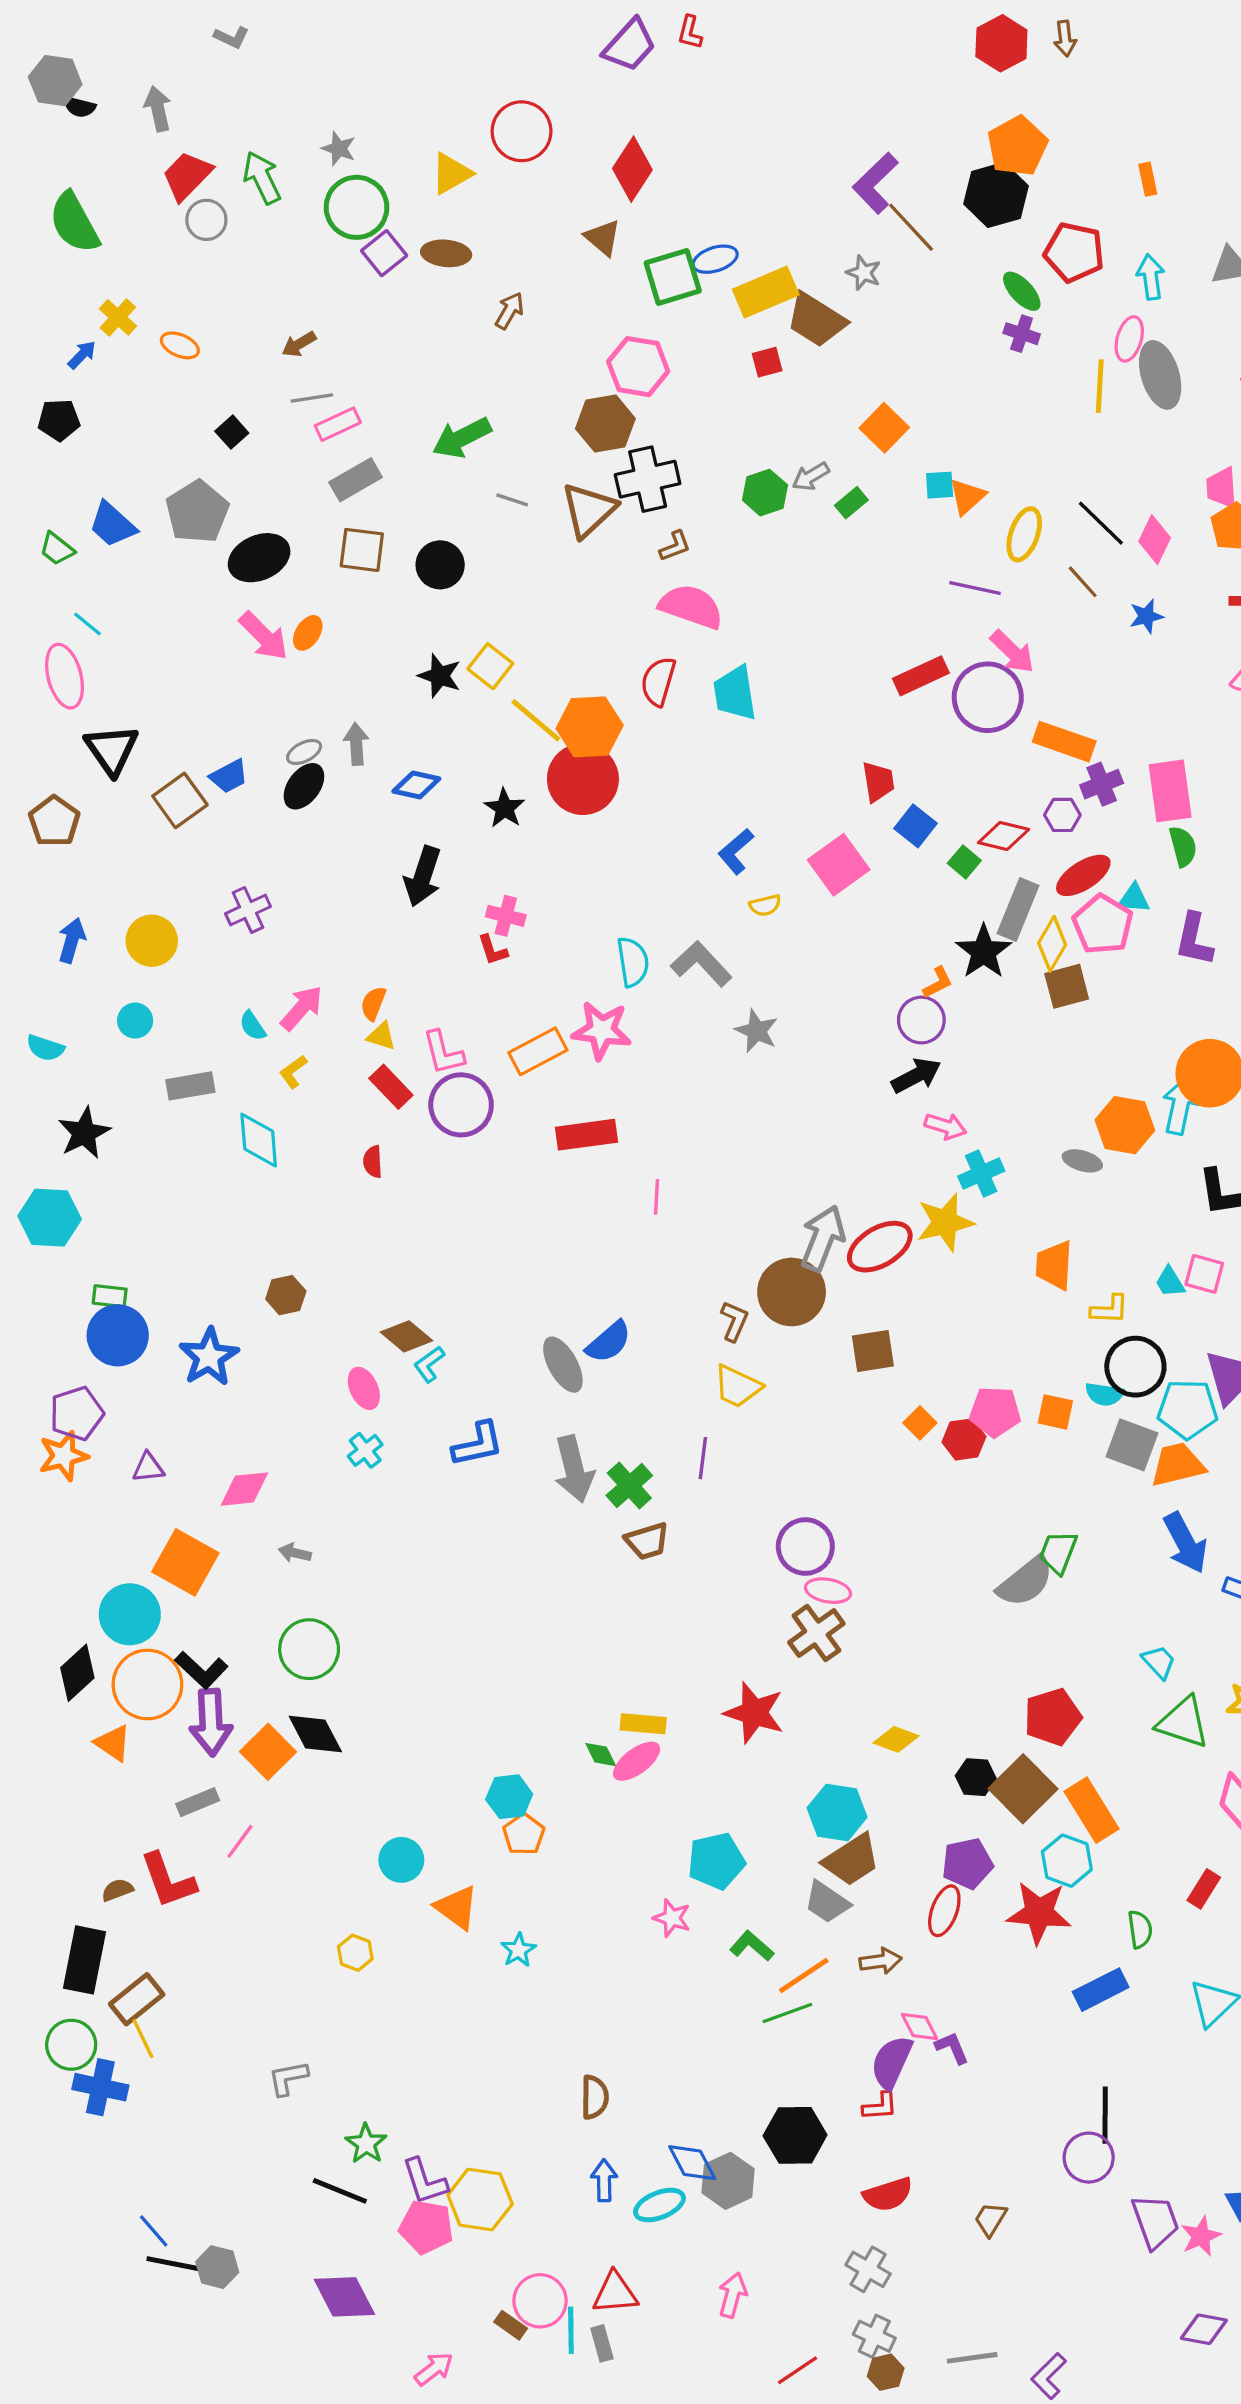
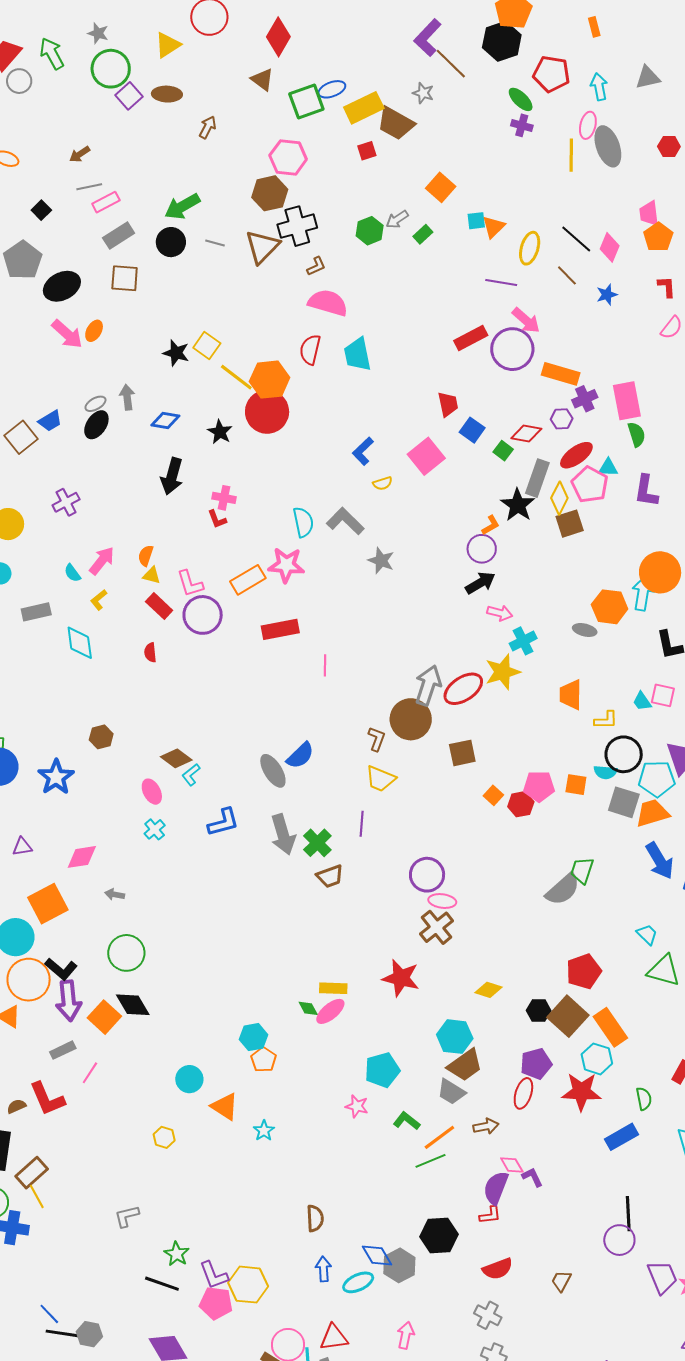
black circle: (440, 565) -> (171, 242), moved
orange square: (185, 1562) -> (48, 904), turned 36

